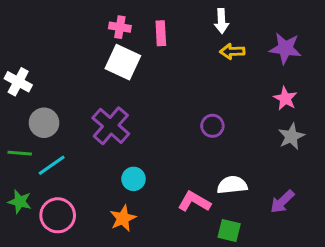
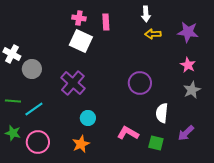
gray circle: (44, 123) -> (32, 69), moved
purple circle: (212, 126) -> (140, 83), size x1.5
white semicircle: (232, 185) -> (162, 113), moved, turned -78
green square: (229, 230) -> (156, 143), moved

